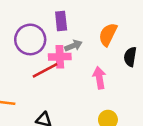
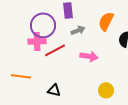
pink cross: (60, 57) -> (37, 41), moved
pink arrow: (99, 78) -> (89, 56), moved, turned 108

